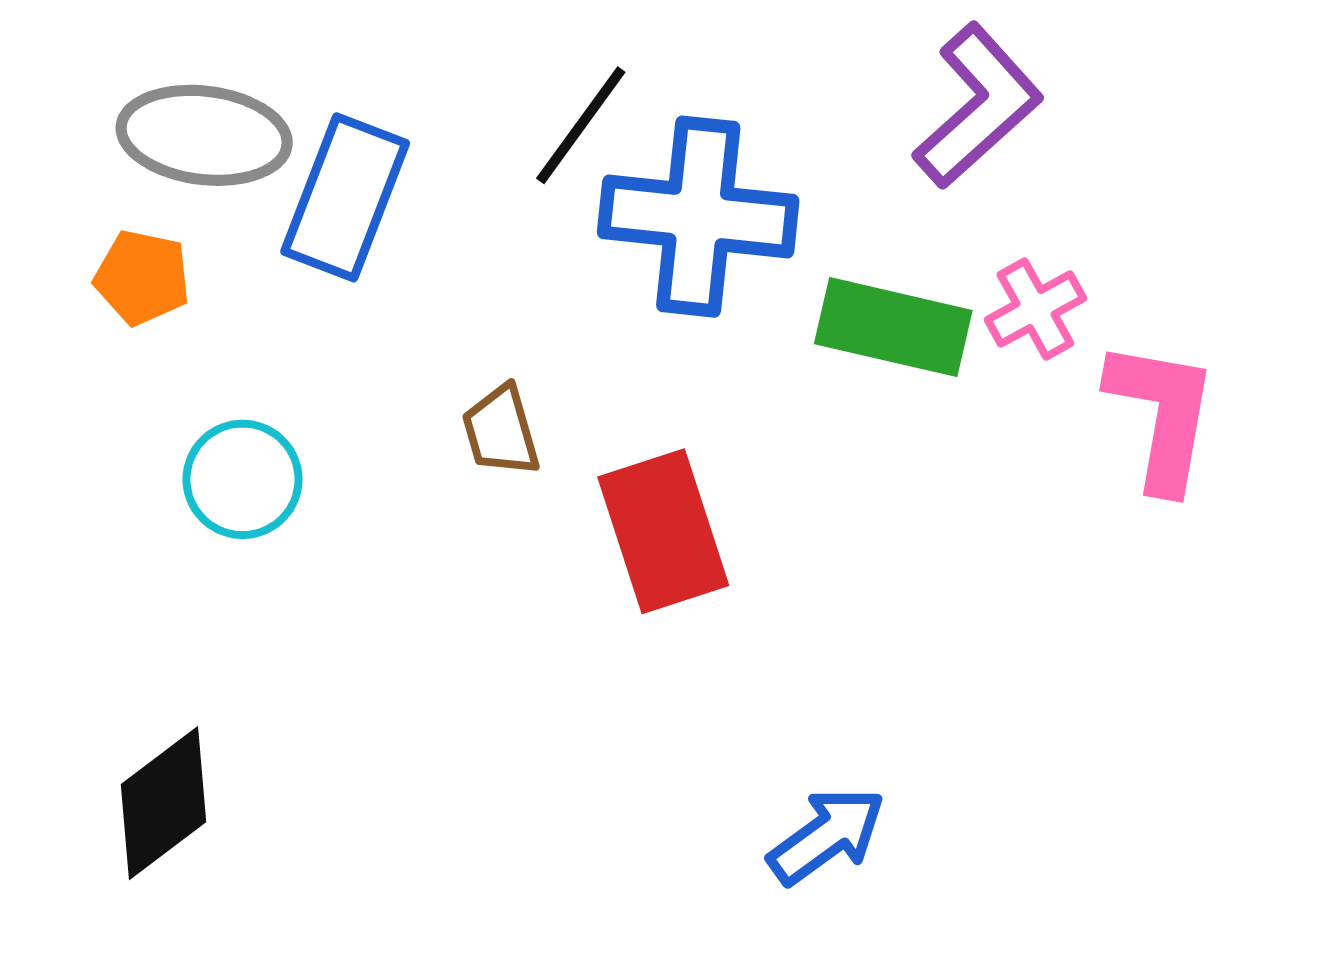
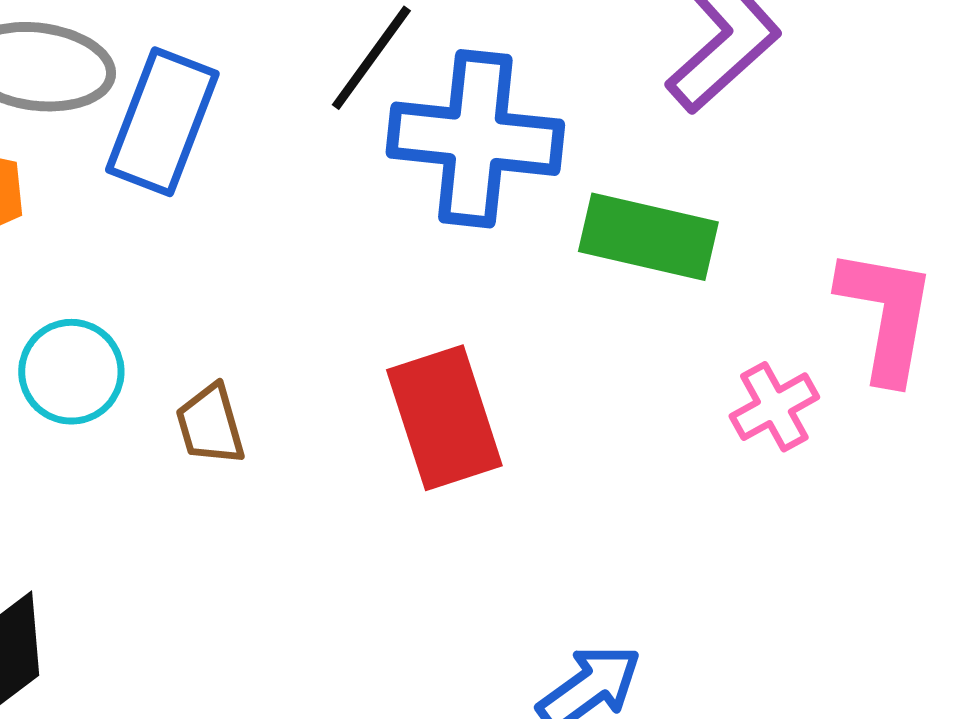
pink cross: (1035, 309) -> (774, 407), moved
brown trapezoid: (501, 431) -> (210, 425), moved

